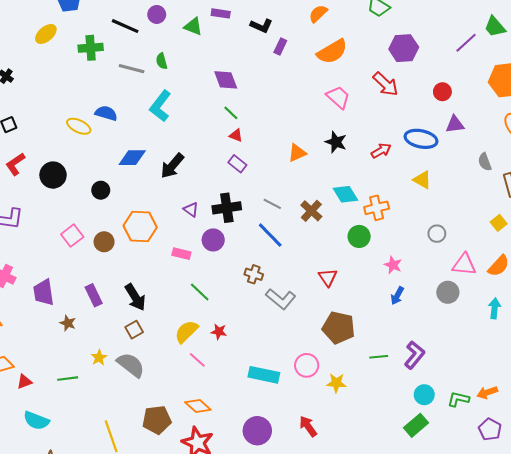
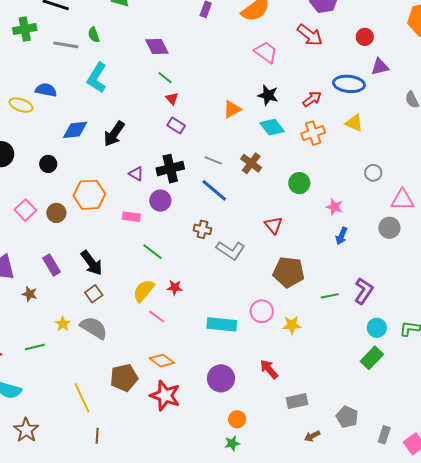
red triangle: (236, 135) -> (172, 99), turned 32
cyan diamond: (345, 194) -> (272, 127), moved
orange cross: (377, 208) -> (313, 133), moved

